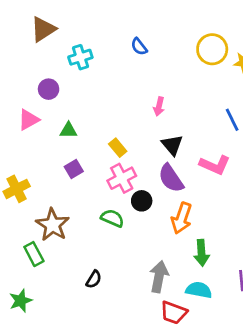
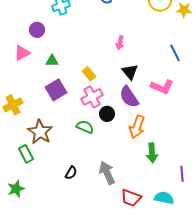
purple square: (74, 169) -> (56, 90), size x1.5
gray arrow: (159, 277) -> (107, 173), moved, turned -35
cyan semicircle: (199, 290) -> (164, 198), moved

